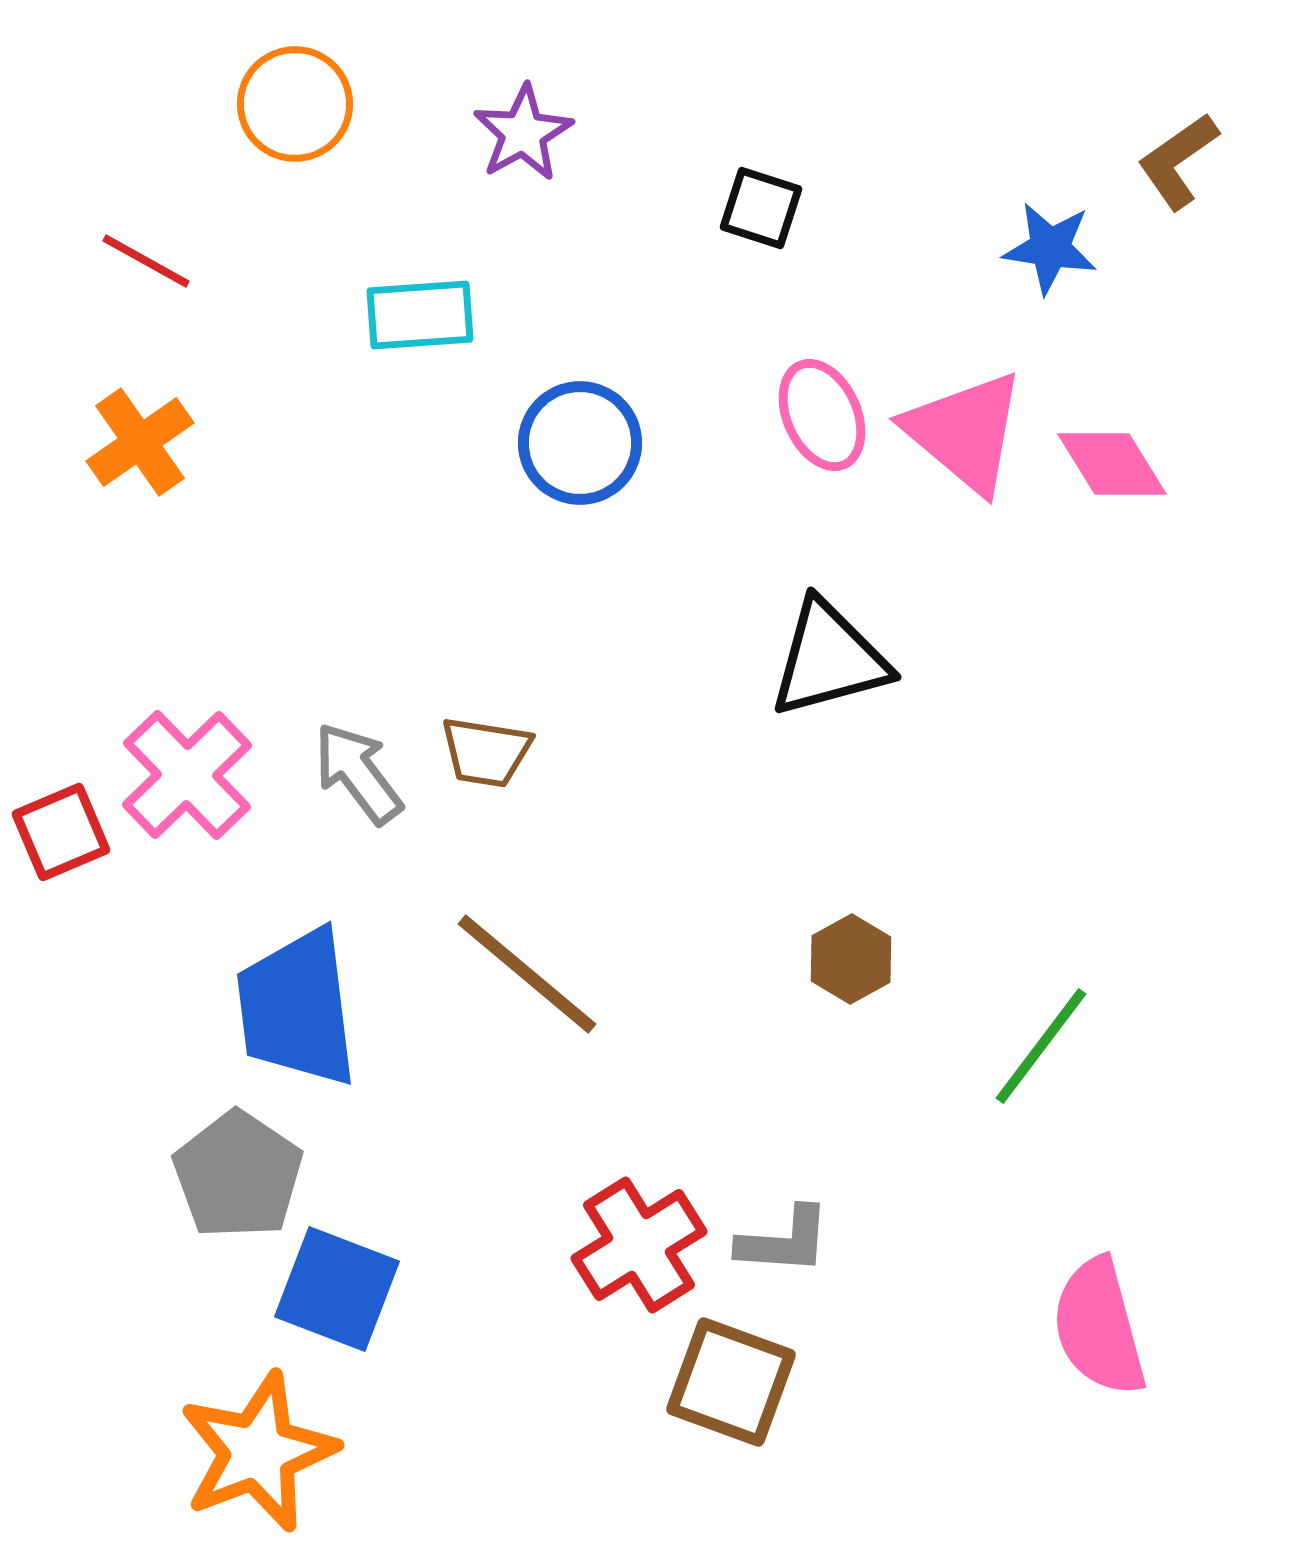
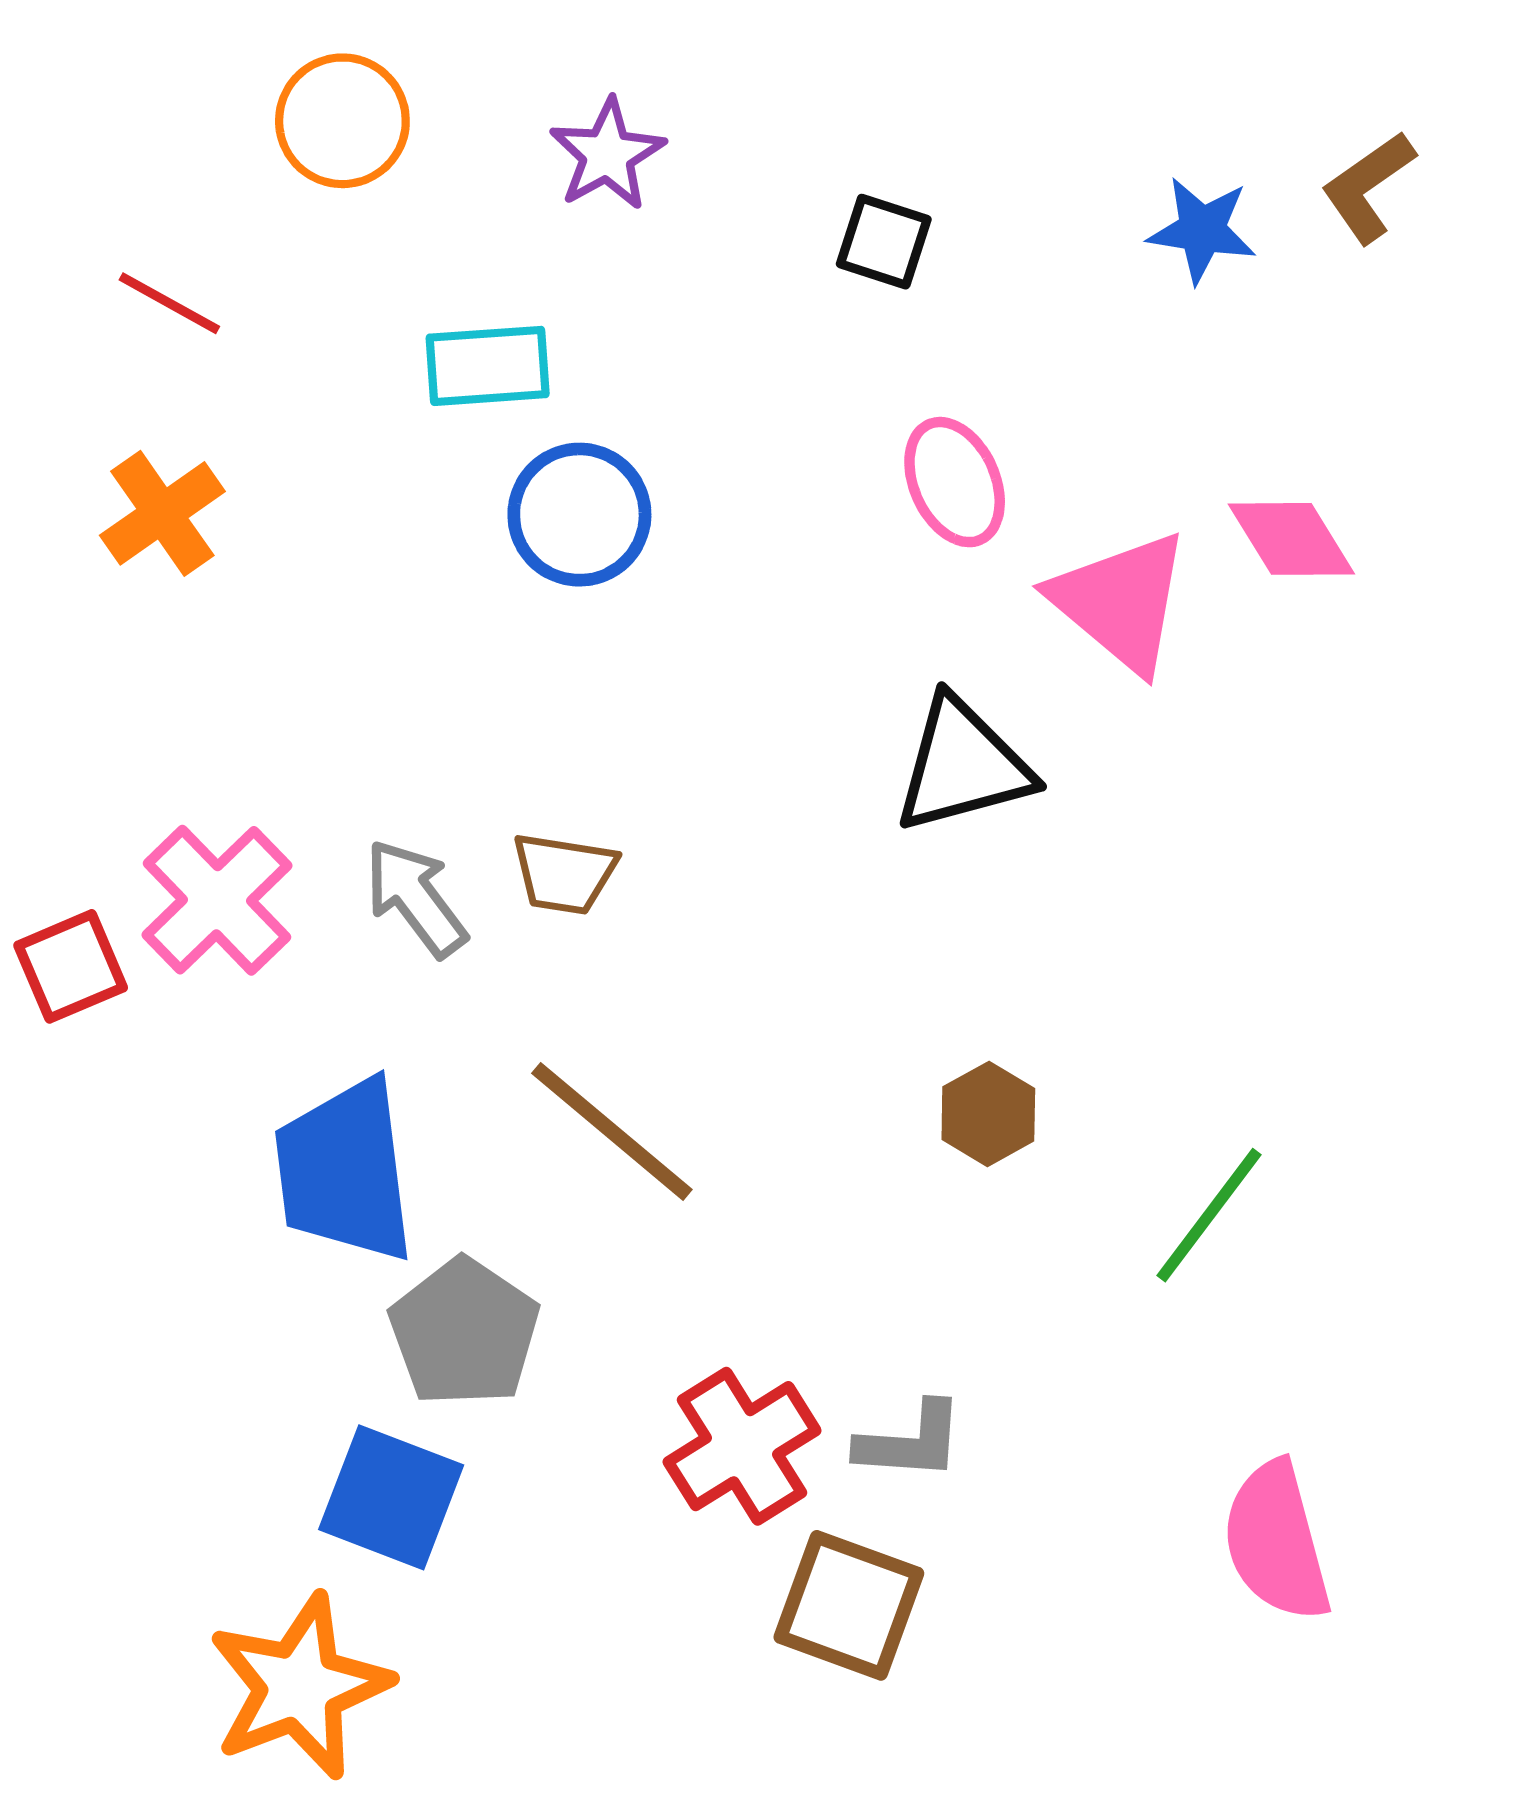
blue star: (1050, 248) -> (1202, 230), moved
pink triangle: (965, 432) -> (1121, 602), moved
blue circle: (580, 443) -> (579, 515), moved
gray pentagon: (238, 1175) -> (464, 1332), moved

